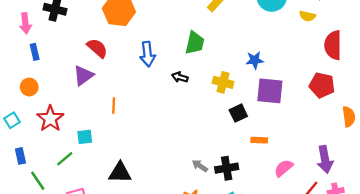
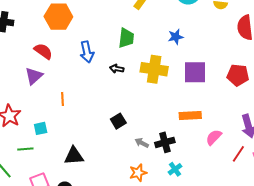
blue star: (255, 60) -> (176, 37), moved
yellow cross: (223, 82) -> (154, 69), size x1.5
red pentagon: (322, 85) -> (238, 75), moved
black square: (238, 113) -> (118, 121), moved
orange rectangle: (259, 140) -> (190, 115), size x1.5
green line: (65, 159) -> (25, 149), turned 42

